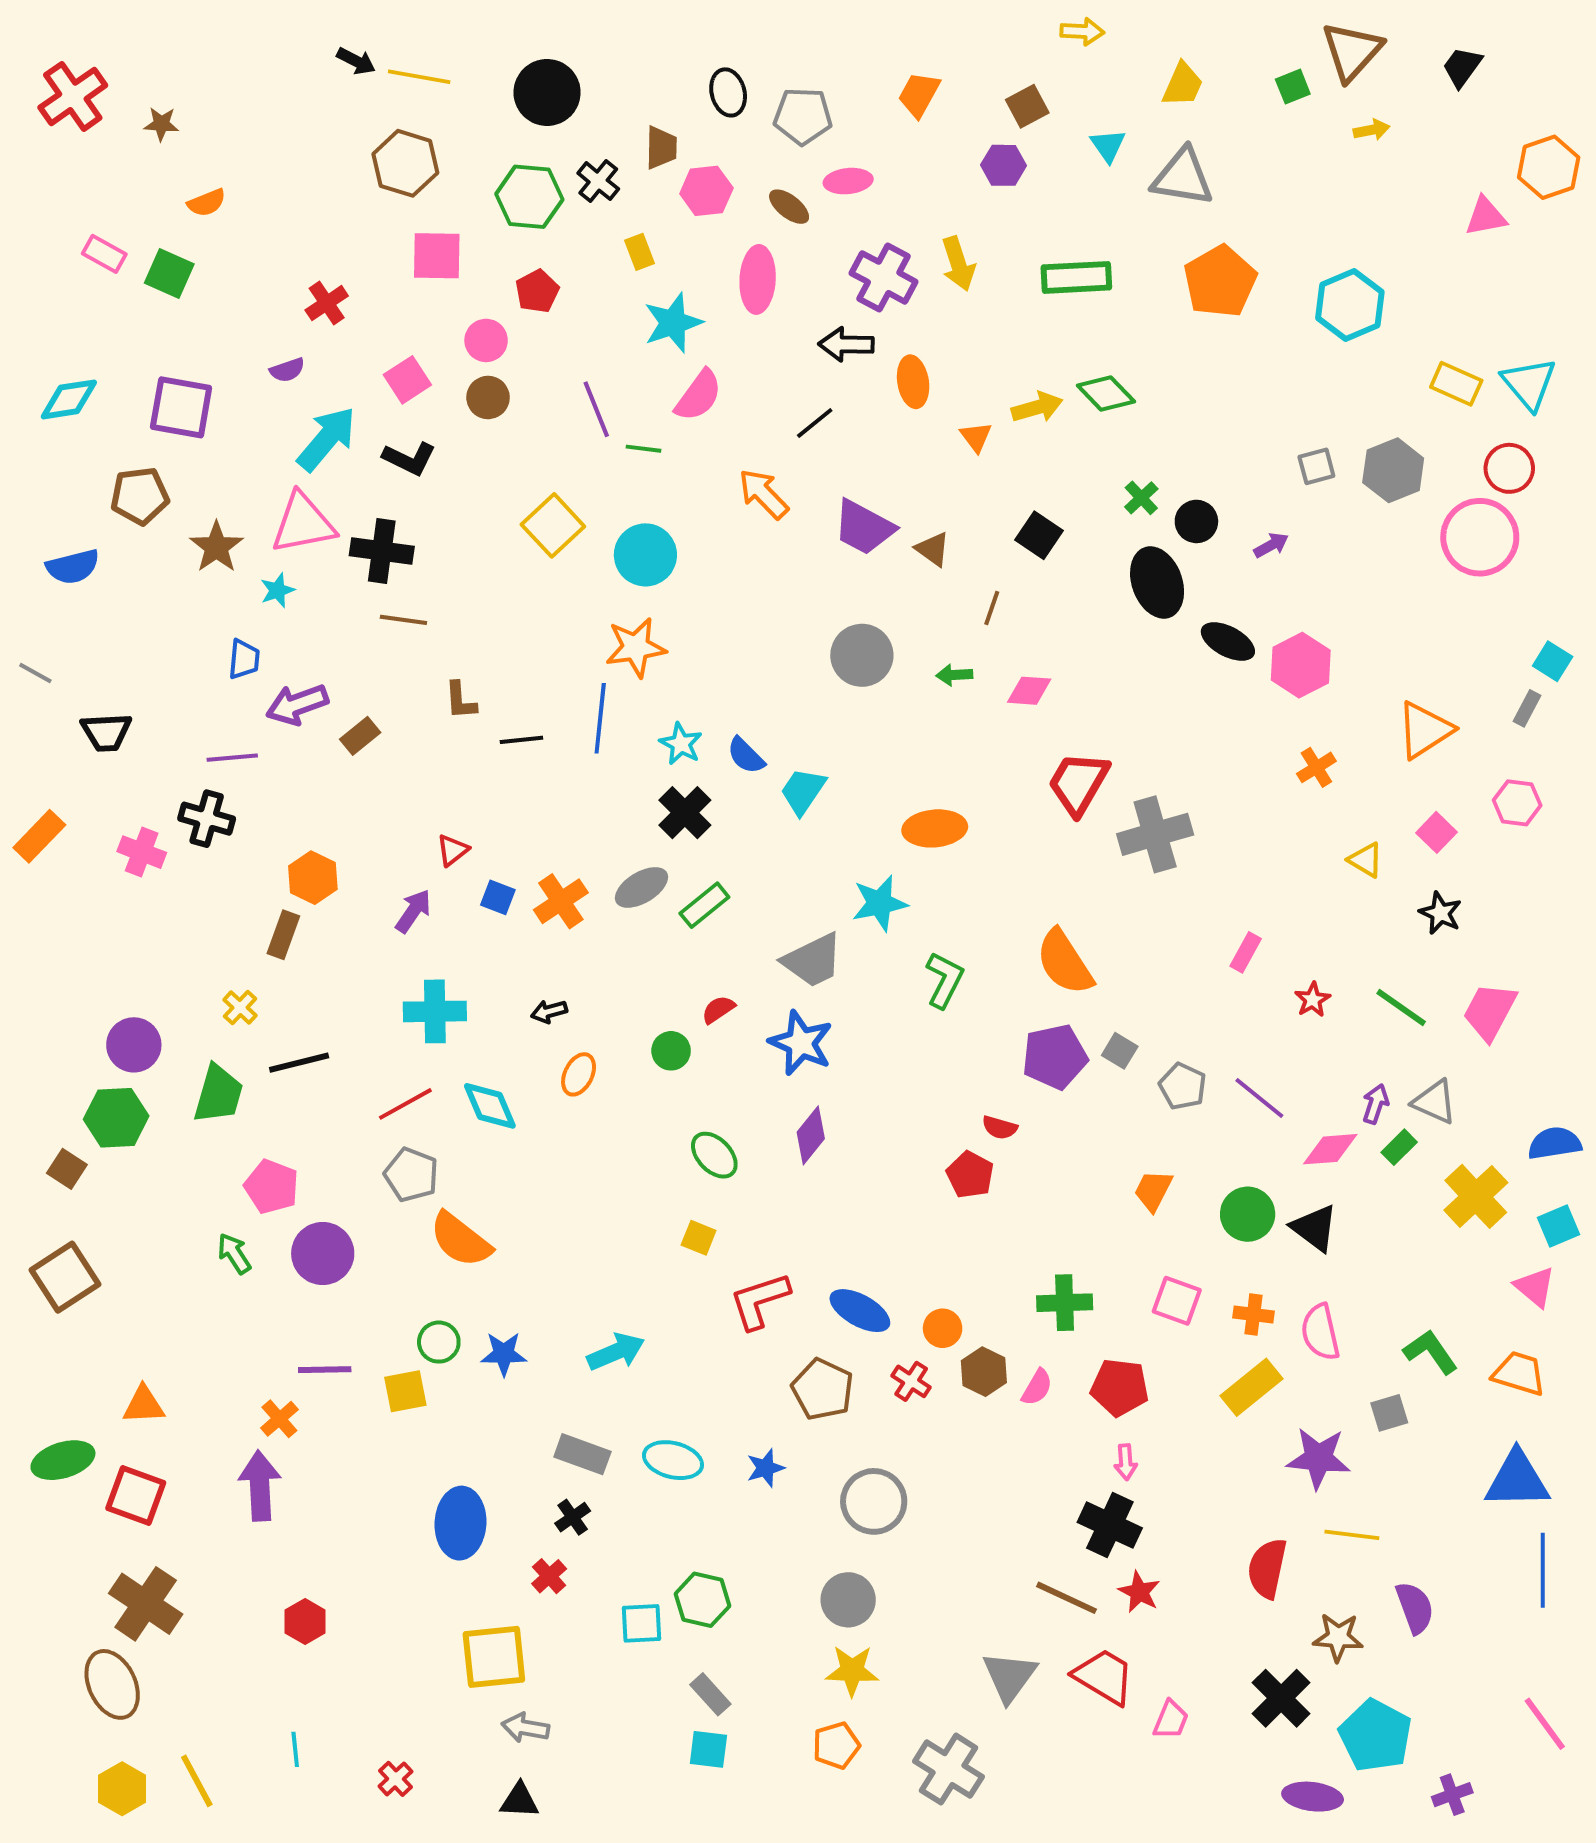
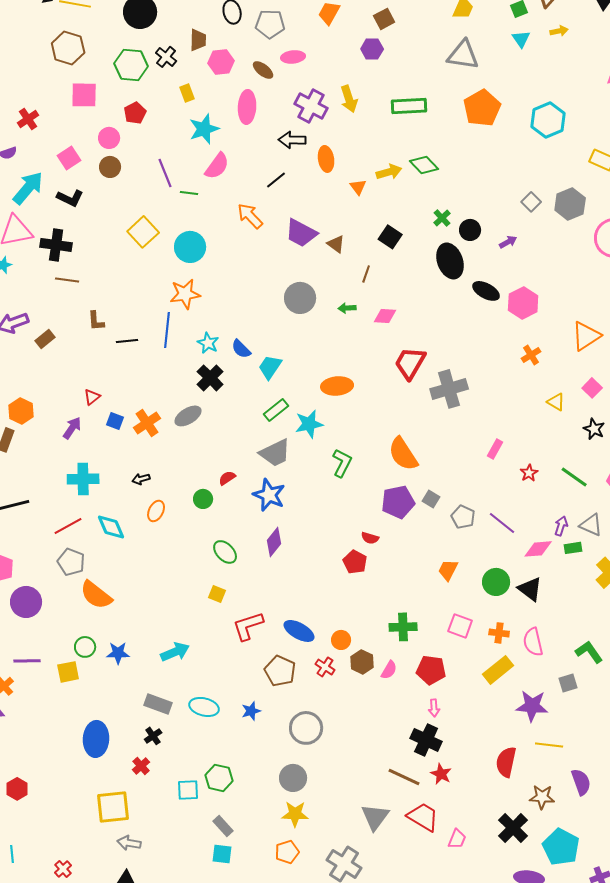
cyan triangle: (1108, 146) -> (521, 39), moved
gray square: (1316, 466) -> (531, 202), turned -30
green rectangle: (704, 905) -> (276, 410), moved
green rectangle: (1399, 1147) -> (573, 548), turned 36

